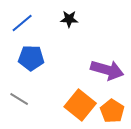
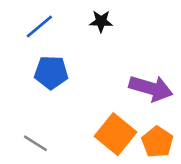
gray line: (19, 99) -> (35, 143), moved

